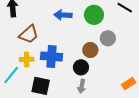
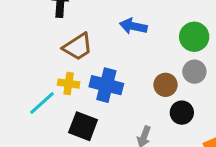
green circle: (94, 15) -> (194, 37), moved
black circle: (81, 67) -> (182, 113), moved

